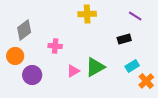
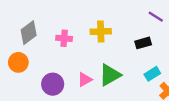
yellow cross: (87, 14) -> (101, 31), moved
pink cross: (55, 46) -> (64, 38), moved
purple circle: (32, 75) -> (53, 84), moved

